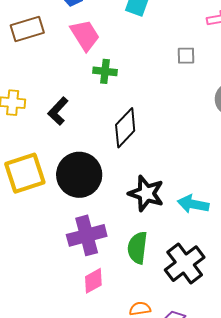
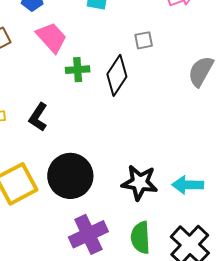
gray square: (186, 56) -> (144, 40), moved
black diamond: (125, 128) -> (117, 75), moved

